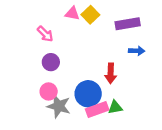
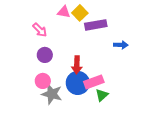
purple rectangle: (128, 24) -> (96, 25), moved
red arrow: (111, 73) -> (77, 65), moved
green triangle: (115, 107) -> (102, 95), turned -32
pink rectangle: (97, 110) -> (94, 82), moved

